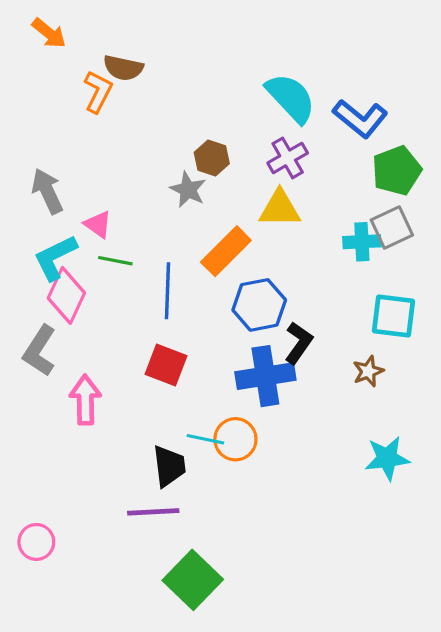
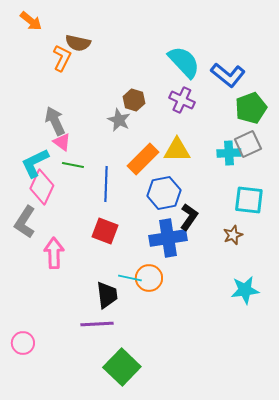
purple cross: (288, 158) -> (182, 100), turned -35
gray arrow: (47, 191) -> (55, 121), moved
yellow triangle: (280, 209) -> (177, 150), moved

